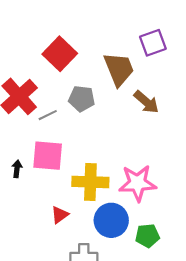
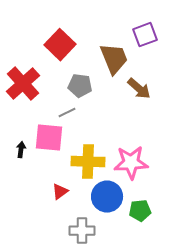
gray line: (48, 115) -> (67, 113), moved

